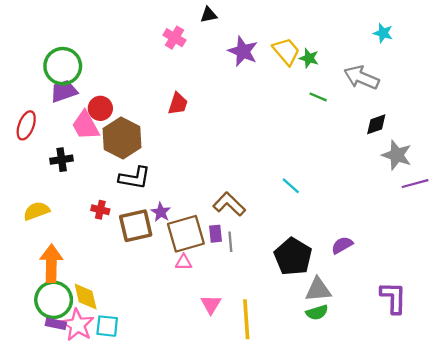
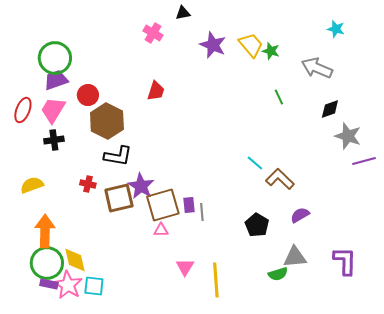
green line: (318, 97) -> (279, 97), moved, turned 42
pink trapezoid: (86, 125) -> (53, 110), moved, turned 60
brown L-shape: (229, 204) -> (280, 179), moved
purple star: (161, 212) -> (141, 186), size x1.5
black pentagon: (293, 257) -> (257, 225), size x0.7
gray triangle: (318, 290) -> (295, 257), moved

